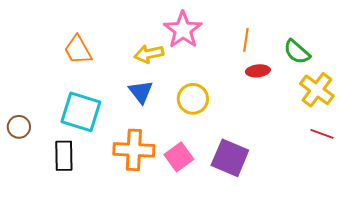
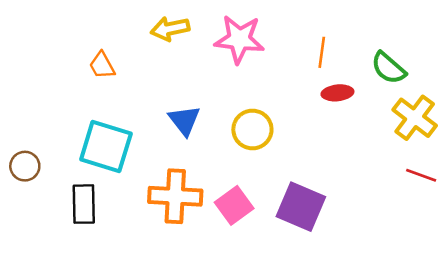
pink star: (183, 30) -> (239, 39), turned -30
orange trapezoid: (78, 50) -> (102, 65), size x0.7
yellow arrow: (149, 54) -> (170, 29), moved

